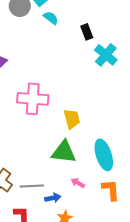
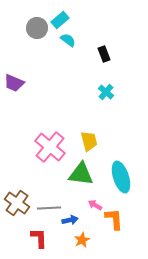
cyan cross: (106, 55) -> (106, 92), moved, size x0.7
pink cross: (33, 99) -> (50, 147), moved, turned 36
orange L-shape: (111, 190) -> (114, 219), moved

